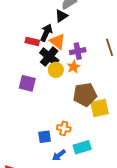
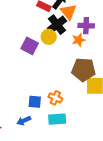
yellow circle: (56, 70) -> (49, 37), moved
cyan rectangle: (82, 147) -> (57, 119), moved
blue arrow: (59, 155) -> (24, 121), moved

